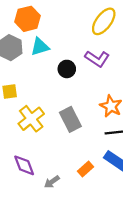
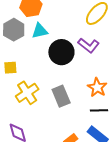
black circle: (67, 69) -> (61, 52), size x1.6

